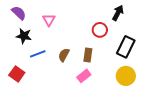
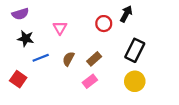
purple semicircle: (19, 13) -> (20, 14), turned 119
pink triangle: (49, 20) -> (60, 28), moved
red circle: (100, 30) -> (104, 24), moved
brown rectangle: (88, 55) -> (94, 59), turned 40

